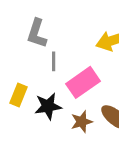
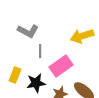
gray L-shape: (37, 33) -> (28, 31), turned -80

